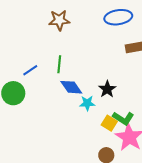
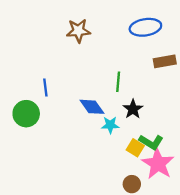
green line: (59, 64) -> (118, 82), moved
blue line: (30, 70) -> (45, 88), turned -63

